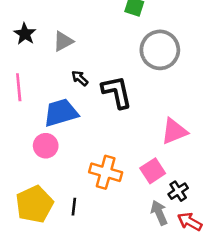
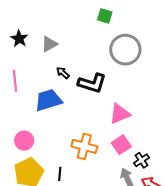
black L-shape: (117, 92) -> (92, 83), turned 120
pink triangle: (174, 131) -> (120, 114), moved
pink circle: (46, 146) -> (24, 141), moved

